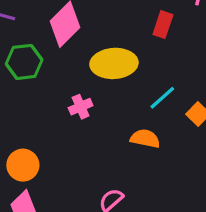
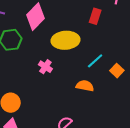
pink cross: (81, 107) -> (45, 67), turned -32

